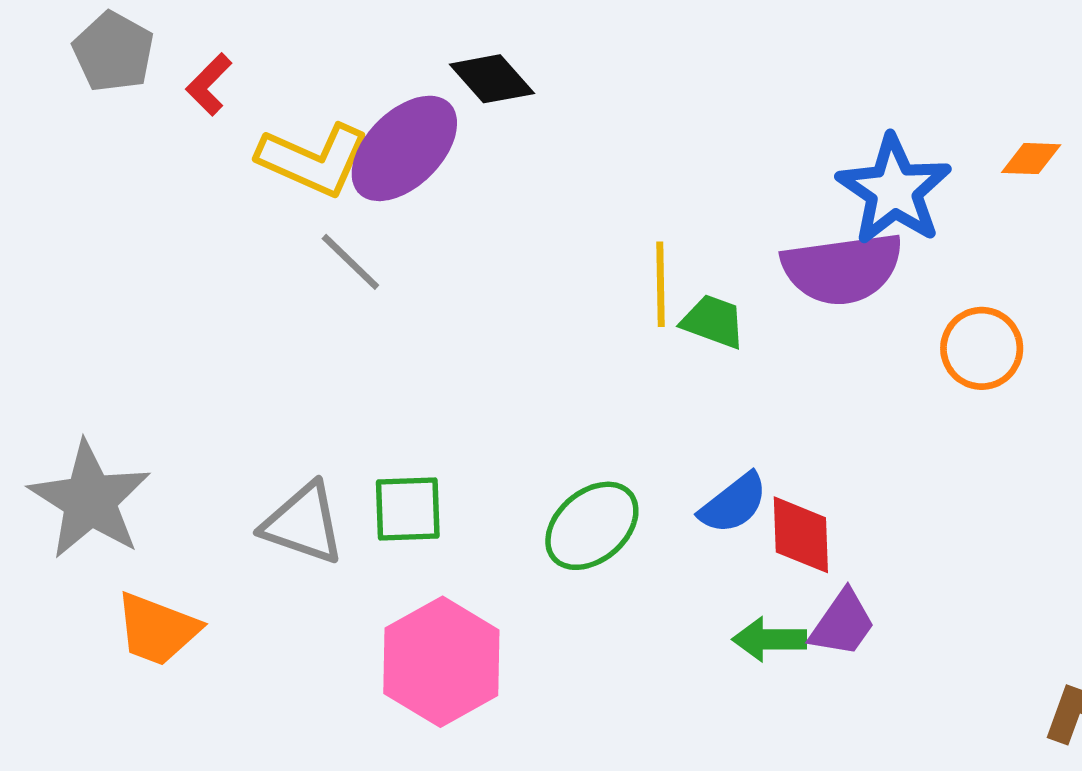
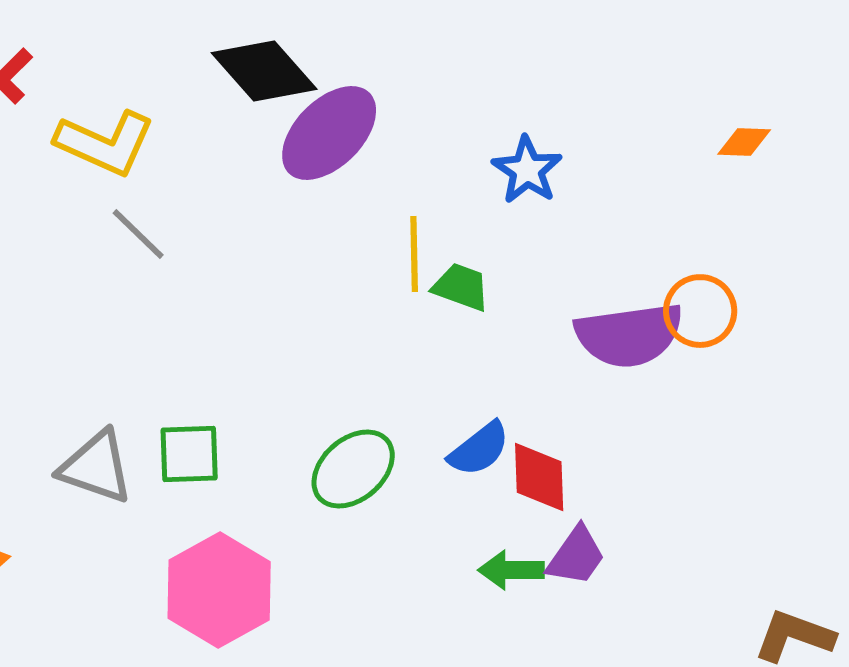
black diamond: (492, 79) -> (264, 71), size x1.4
purple ellipse: (404, 148) -> (329, 133), moved
blue star: (894, 190) -> (527, 170), moved, size x0.7
purple semicircle: (842, 269) -> (629, 335), moved

